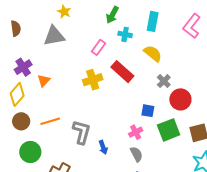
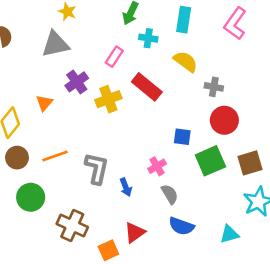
purple cross: (23, 67) -> (77, 82), moved
gray cross: (164, 81) -> (214, 87), moved, turned -32
pink cross: (136, 132) -> (157, 166), moved

